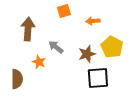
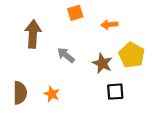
brown star: (87, 54) -> (102, 63), turned -30
orange star: (39, 62) -> (52, 94), moved
black square: (98, 78) -> (115, 92), size x0.7

